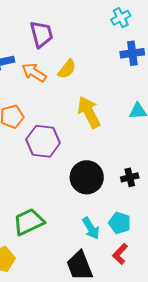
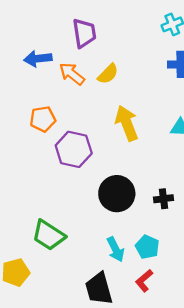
green trapezoid: (29, 222) -> (49, 235), turned -128

